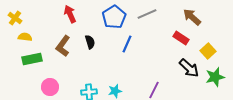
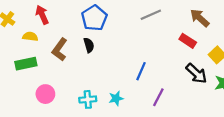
red arrow: (70, 14) -> (42, 15), moved
blue pentagon: (114, 17) -> (94, 18), moved
yellow semicircle: (25, 37) -> (30, 36), moved
blue line: (127, 44) -> (141, 71), moved

